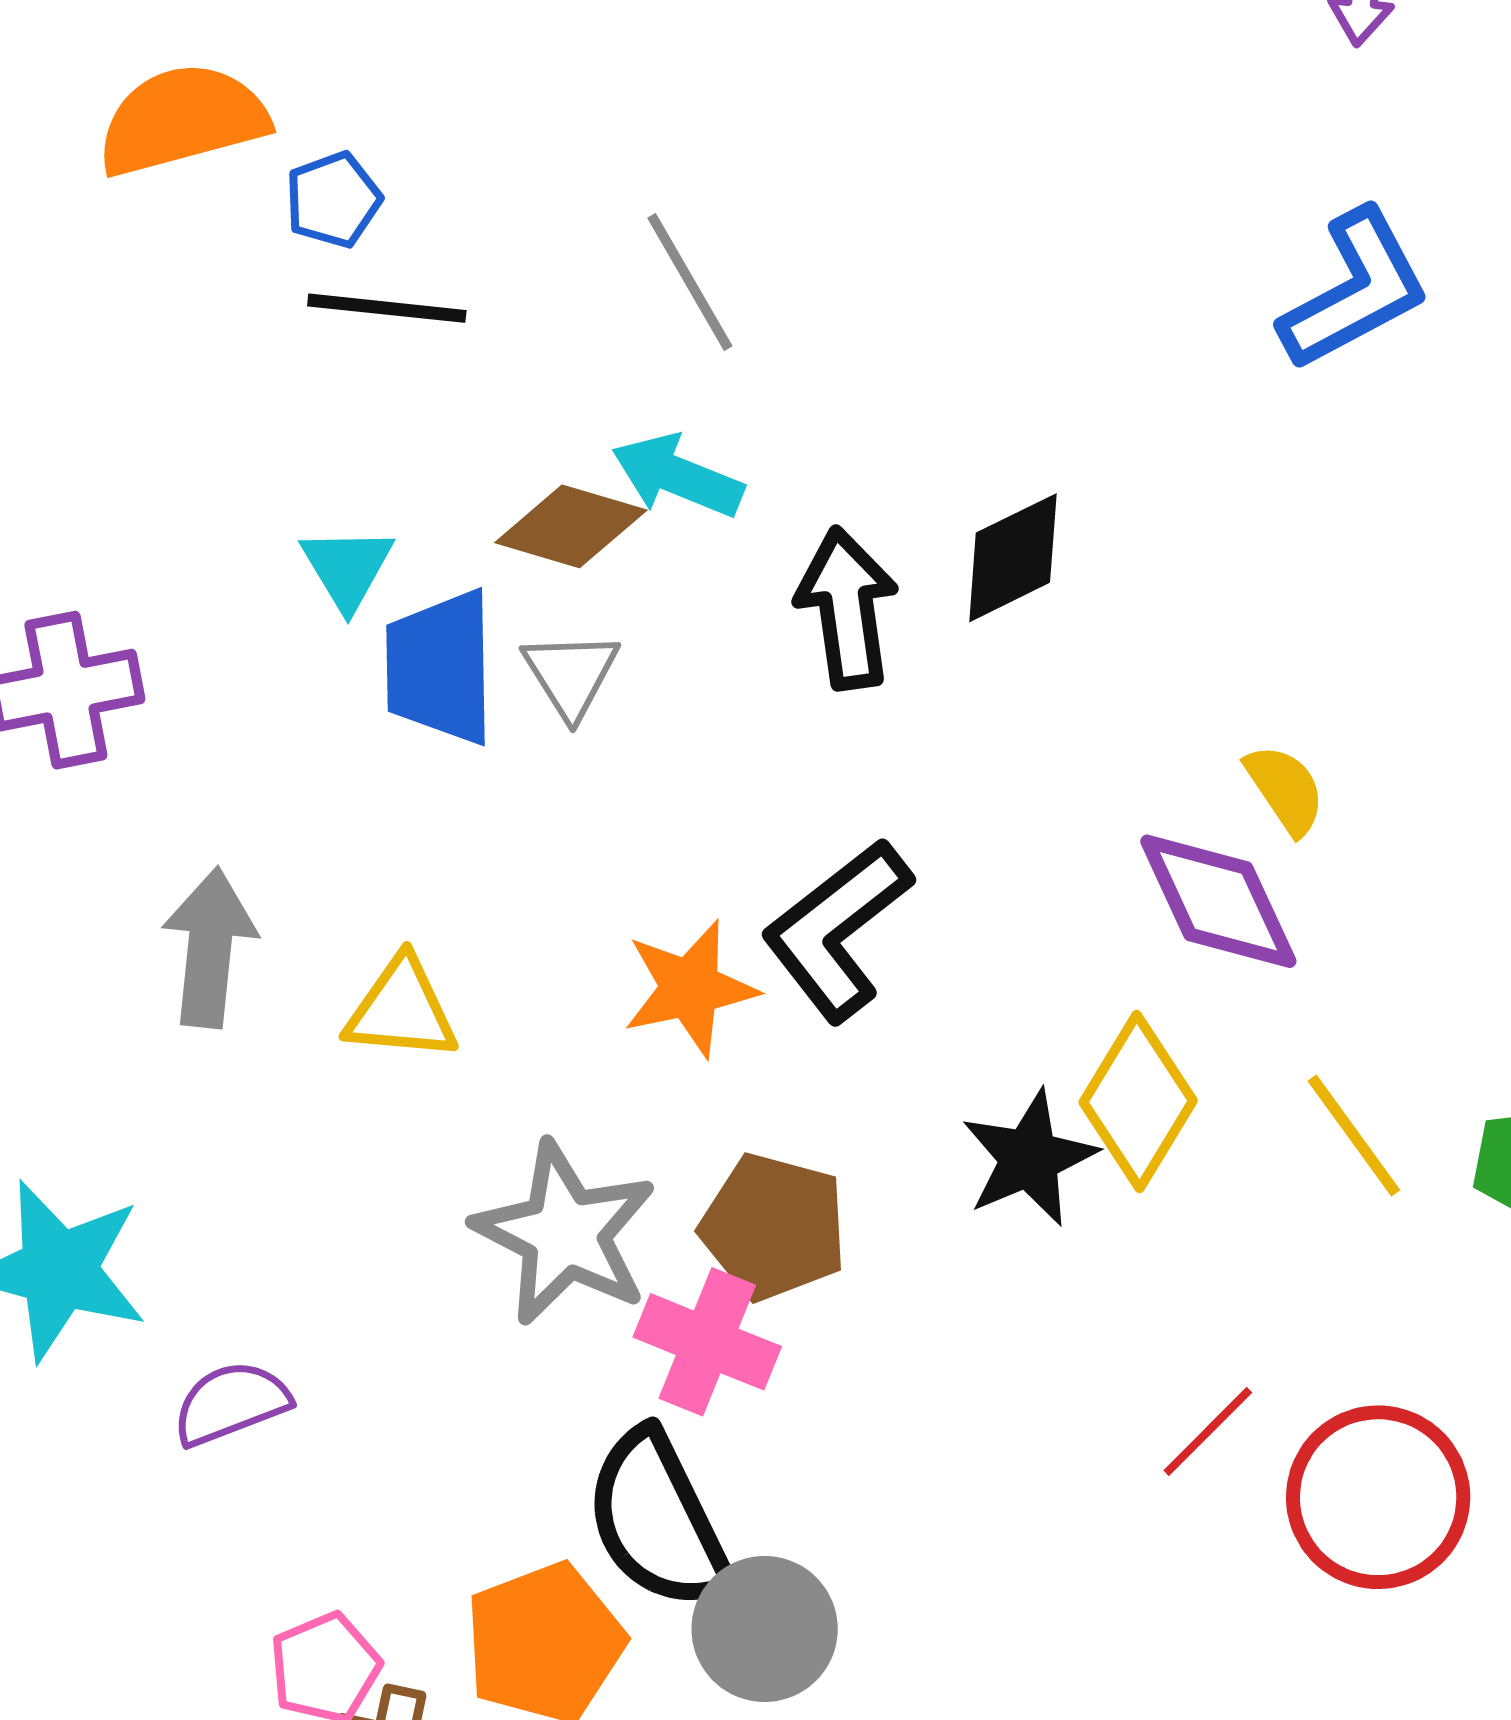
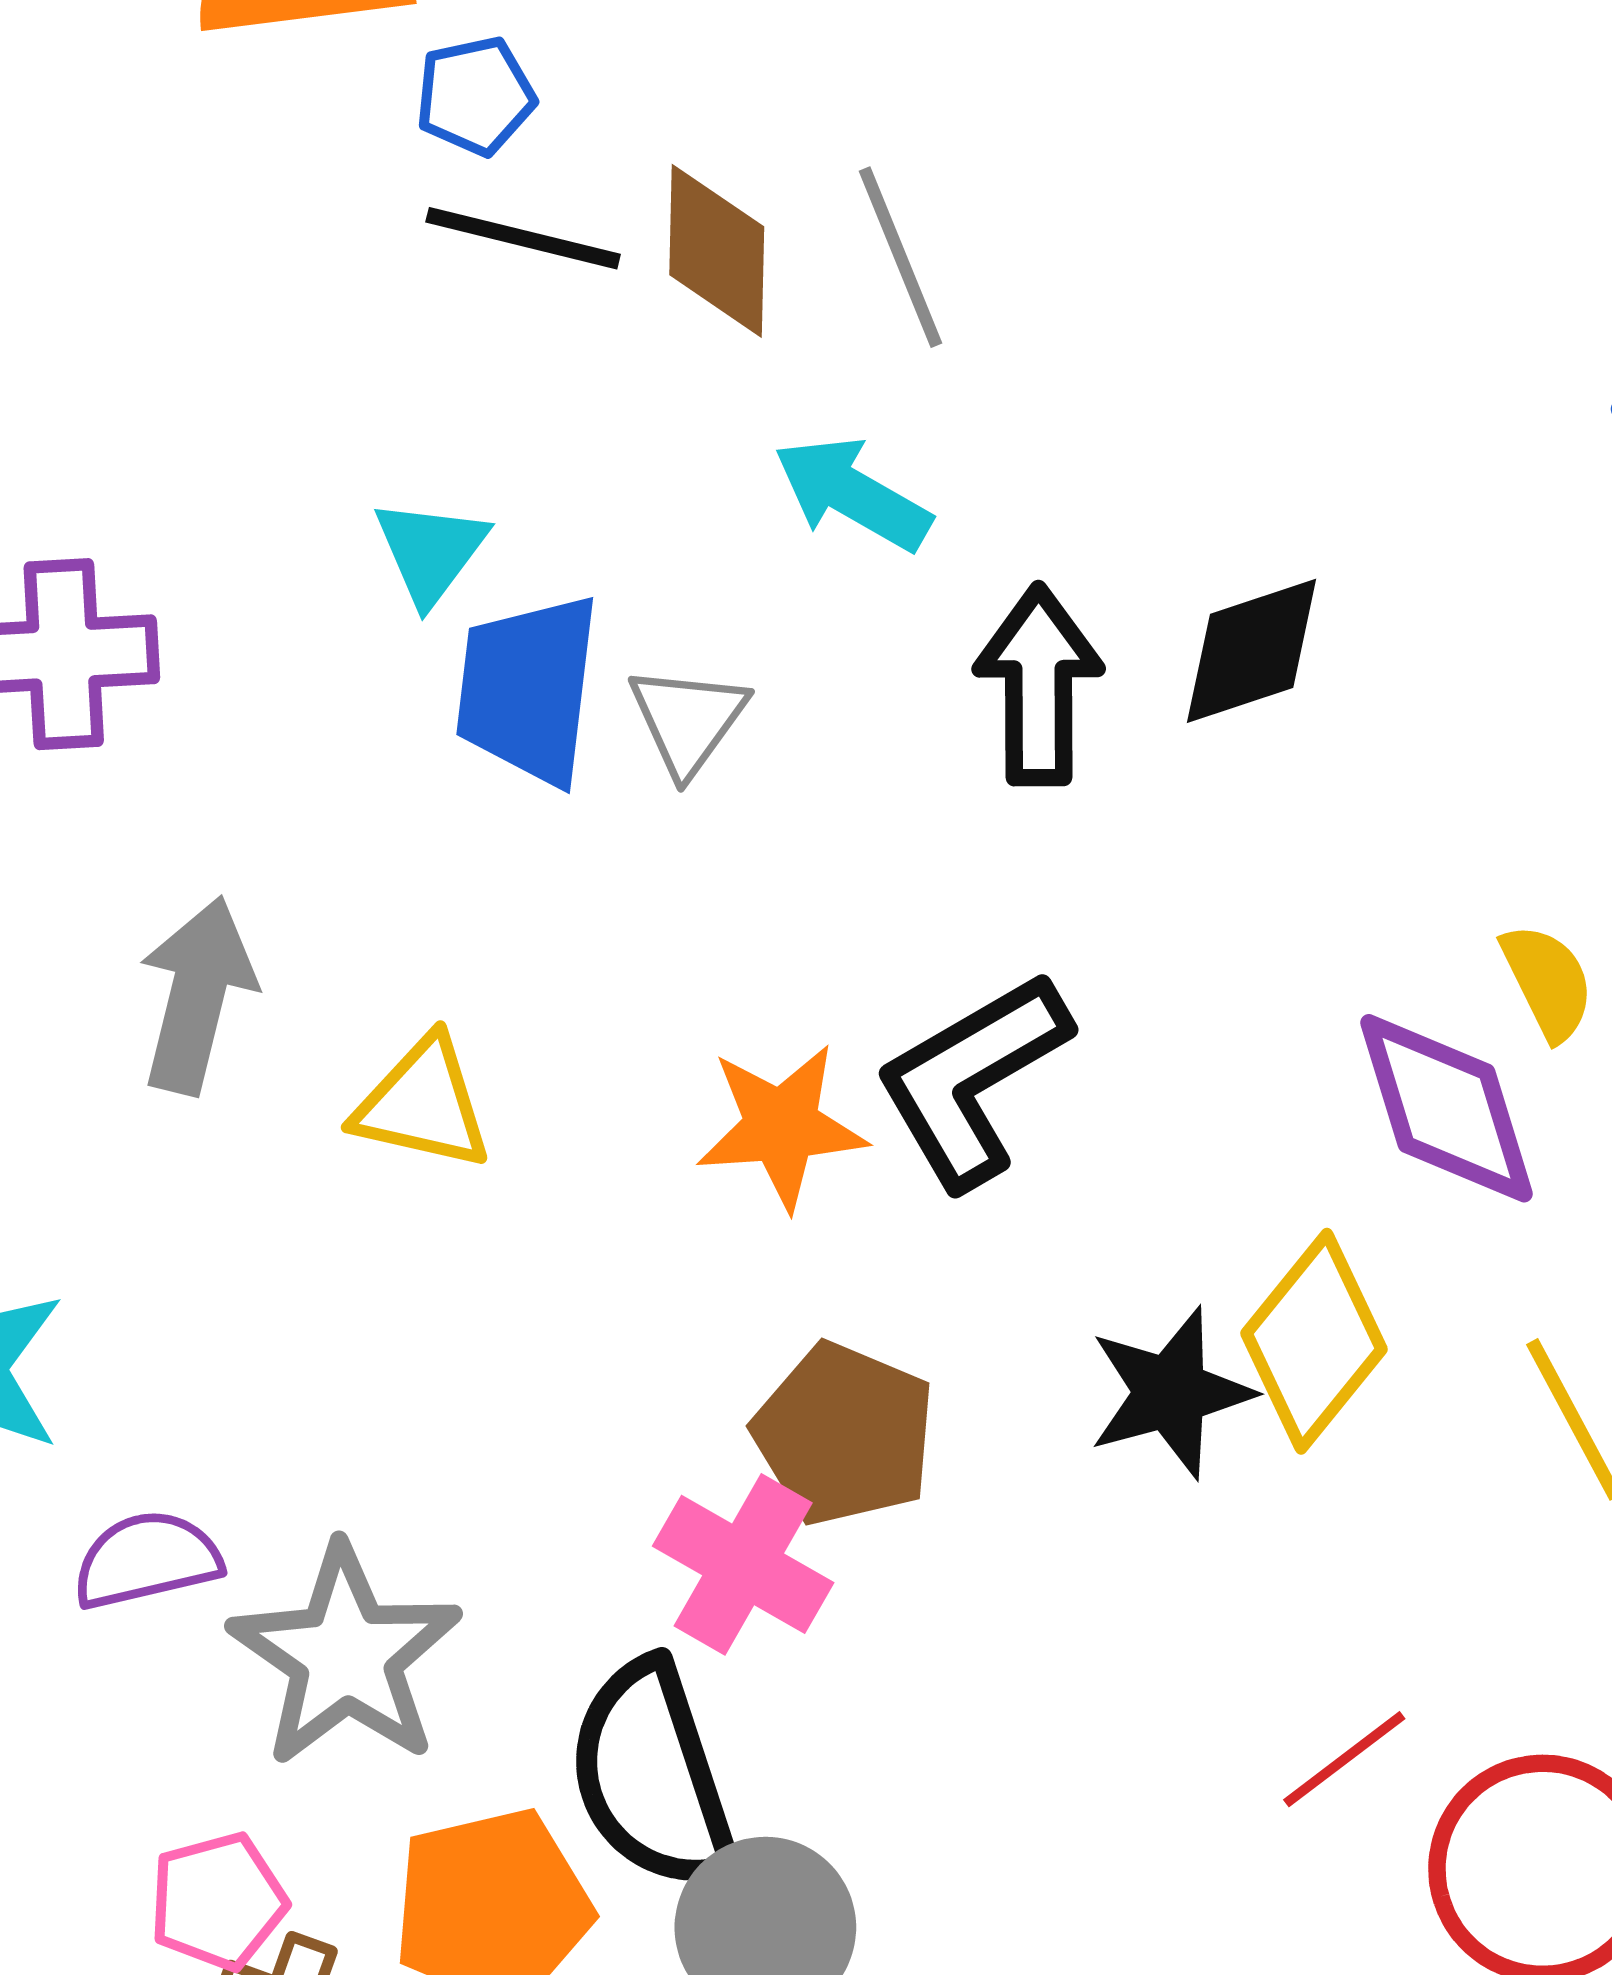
brown diamond: (571, 526) -> (717, 251), moved, turned 67
gray star: (565, 1233) -> (345, 1656), moved

